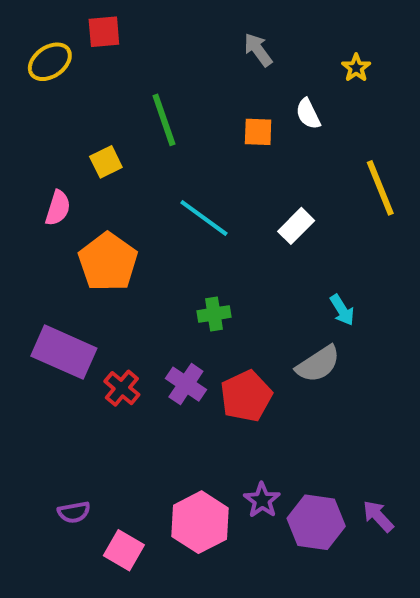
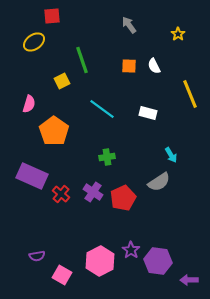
yellow ellipse: (50, 62) -> (34, 42), moved
white semicircle: (308, 114) -> (154, 66), moved
yellow square: (106, 162) -> (62, 81), moved
white rectangle: (296, 226) -> (148, 113), turned 60
purple arrow: (378, 516) -> (189, 280), moved, turned -48

